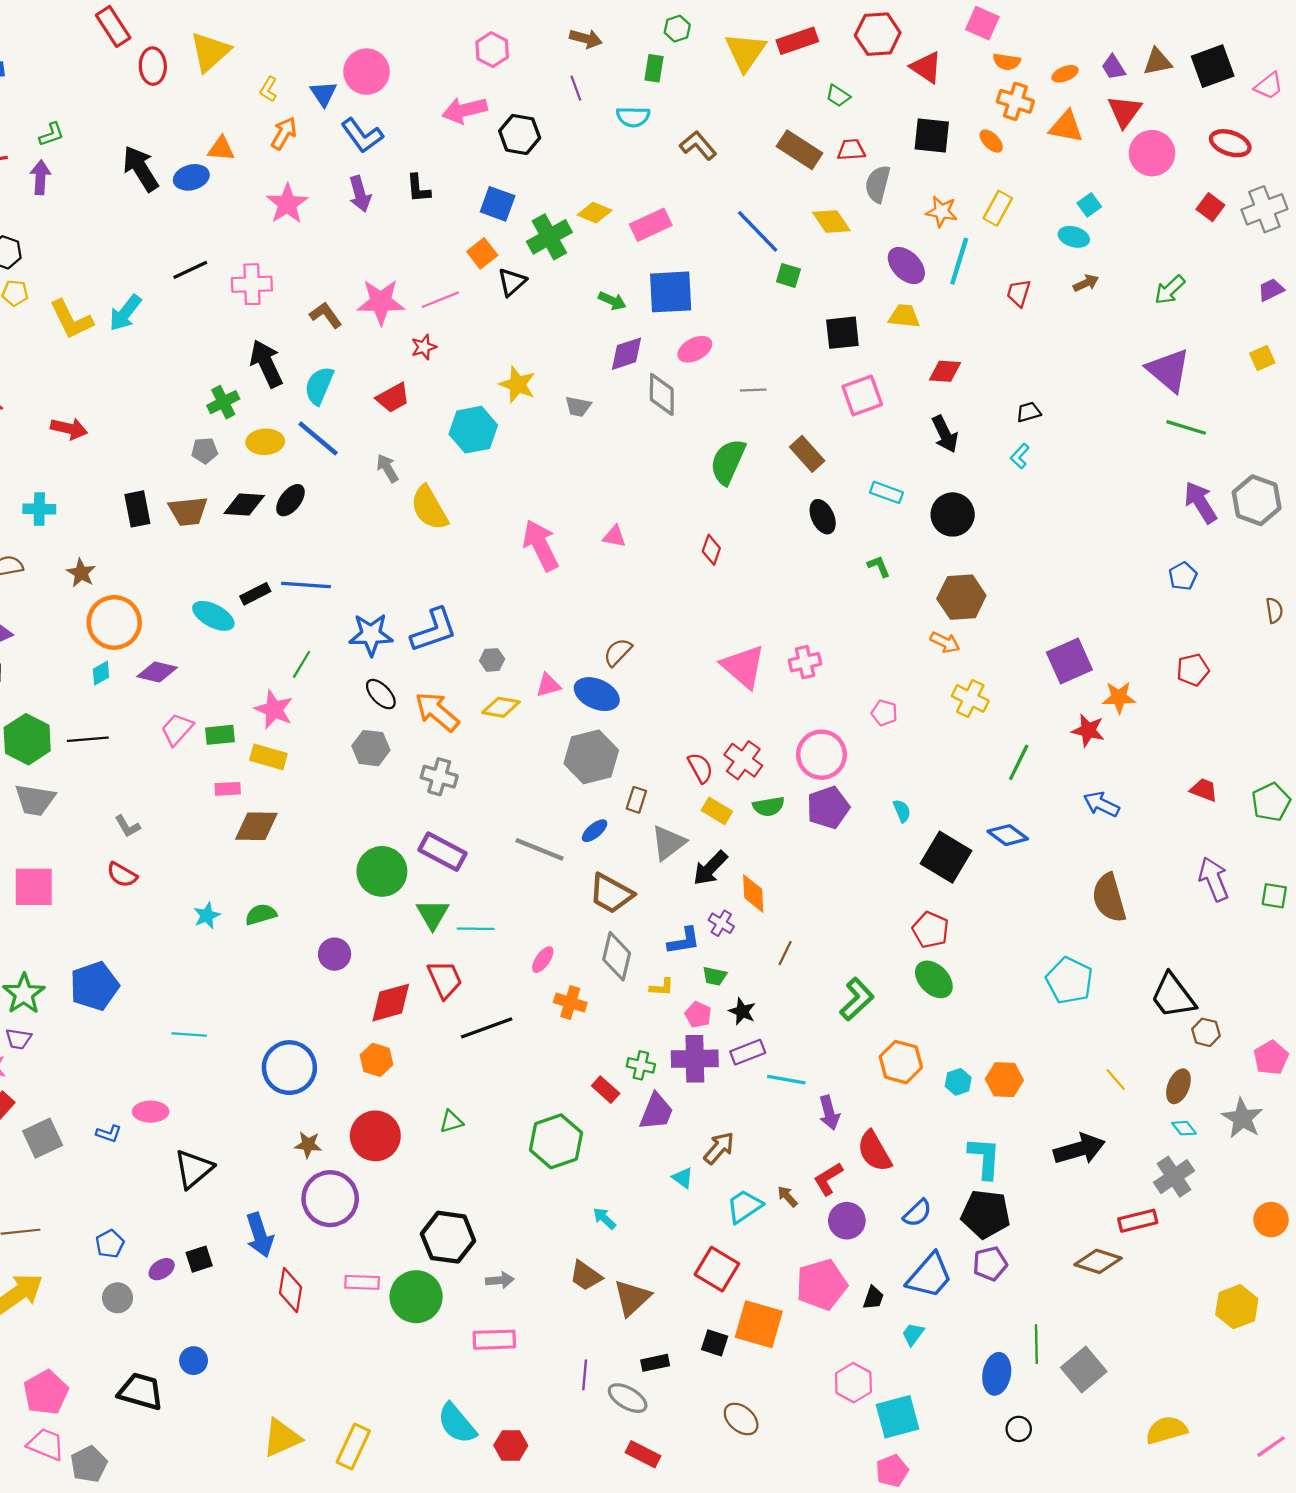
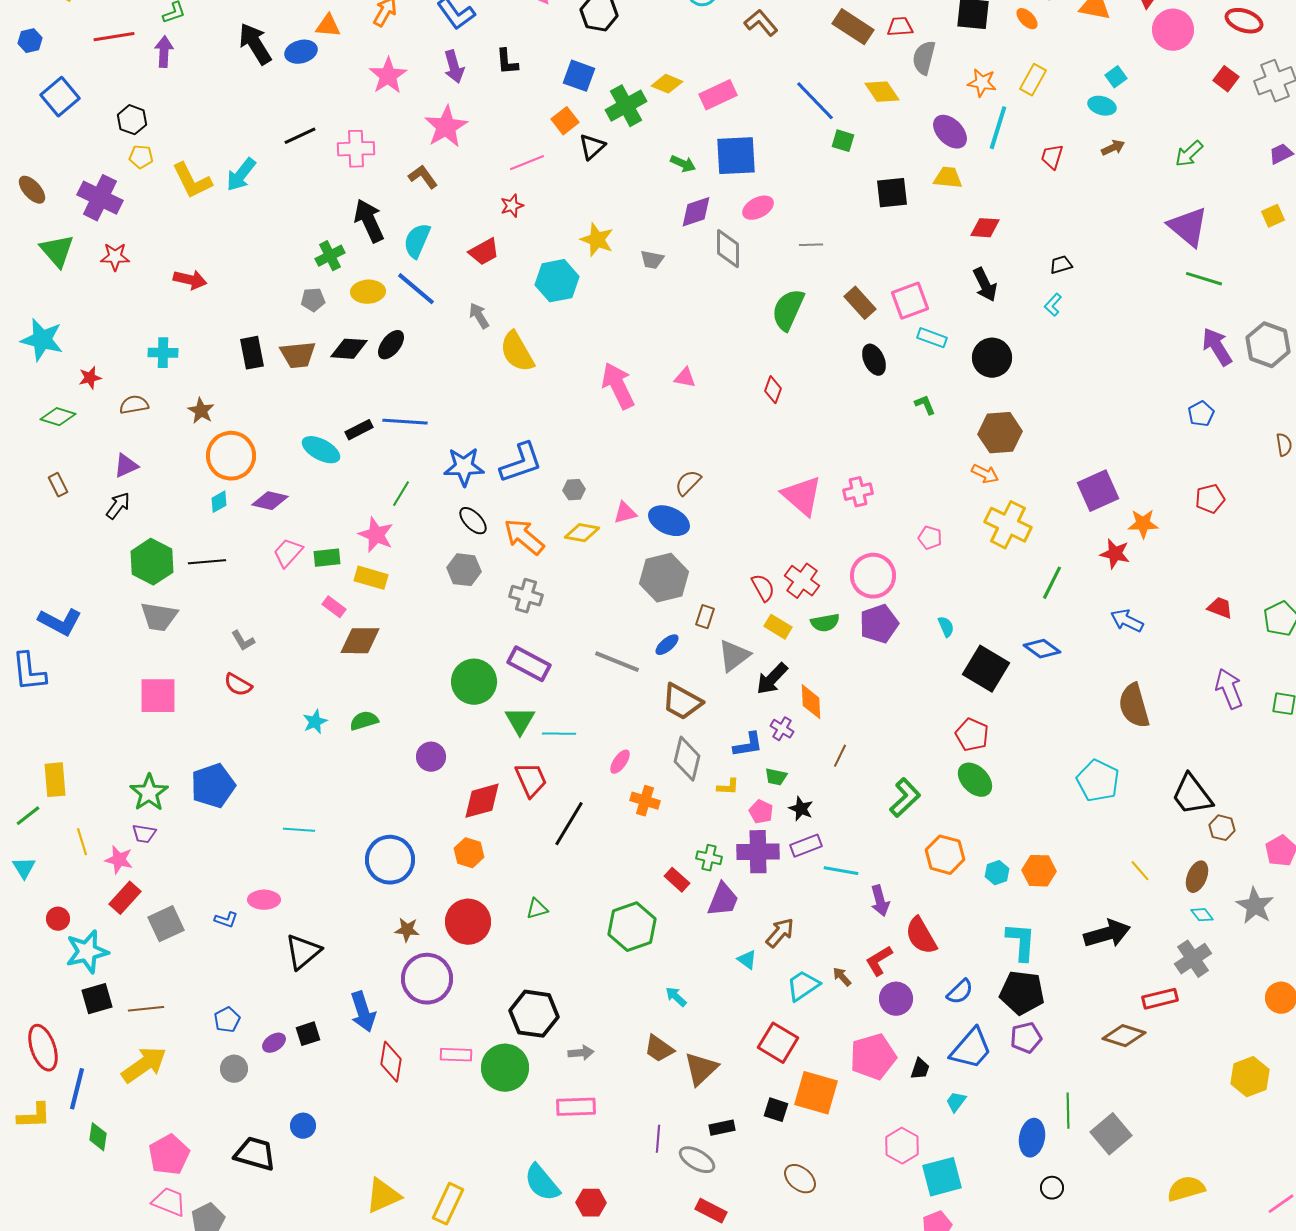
pink star: (381, 302) -> (446, 127), moved, turned -30
pink square: (862, 396) -> (910, 301), moved
yellow cross: (970, 698) -> (1008, 525), size x1.4
pink rectangle: (228, 789) -> (334, 607), turned 40
black line: (487, 1028) -> (569, 824), turned -39

